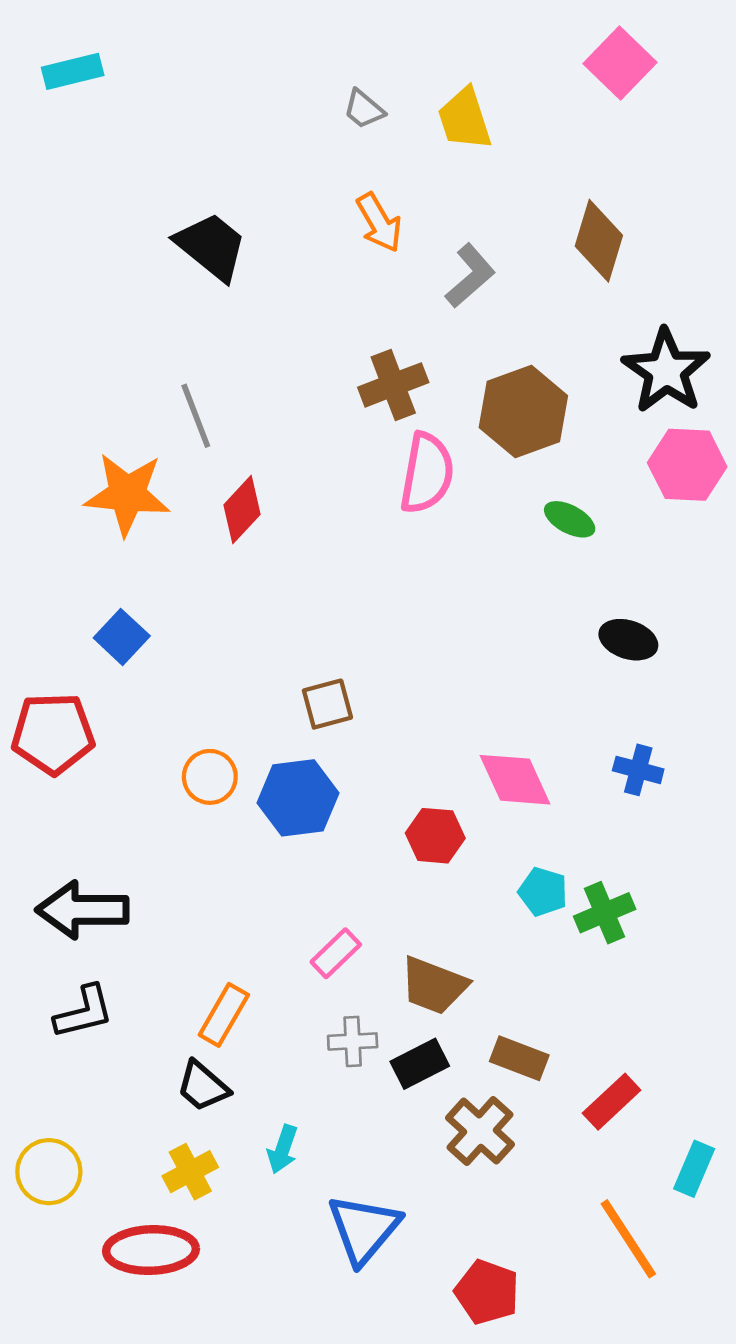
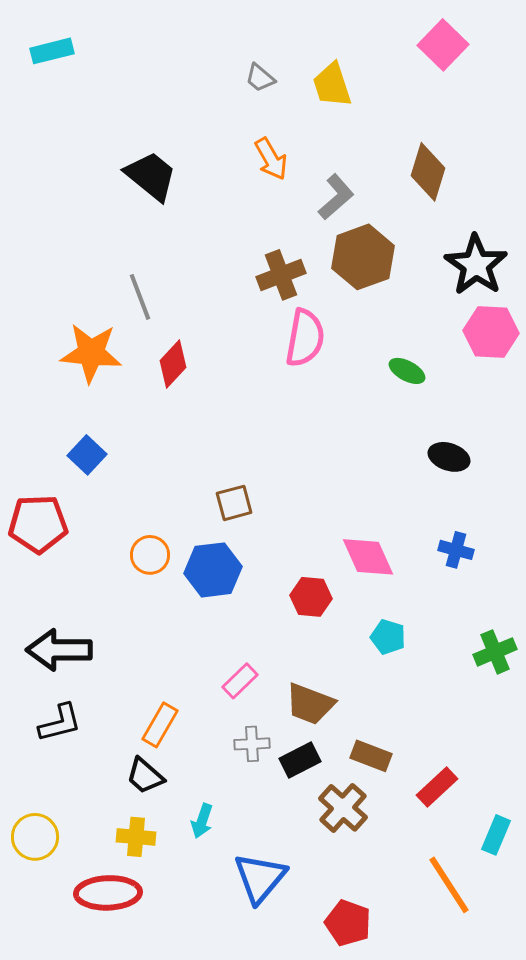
brown hexagon: (523, 412) -> (363, 257), moved
green cross: (605, 913) -> (495, 652), moved
yellow cross: (190, 1172) -> (136, 837), turned 33

